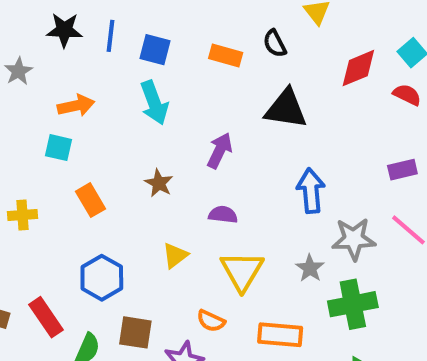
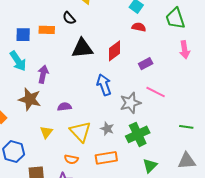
blue square: (155, 50) -> (23, 35), moved
red diamond: (358, 68) -> (114, 51), moved
purple arrow: (220, 151) -> (43, 74), moved
brown star: (159, 183) -> (30, 99), size x1.6
gray star: (310, 268) -> (107, 129), moved

